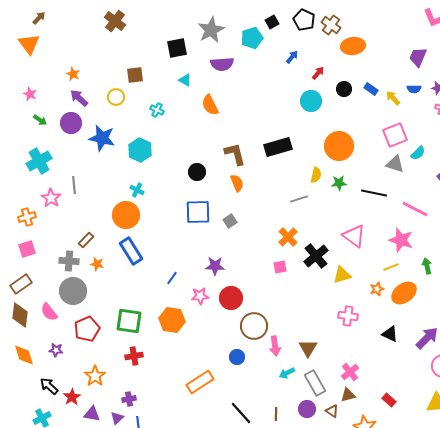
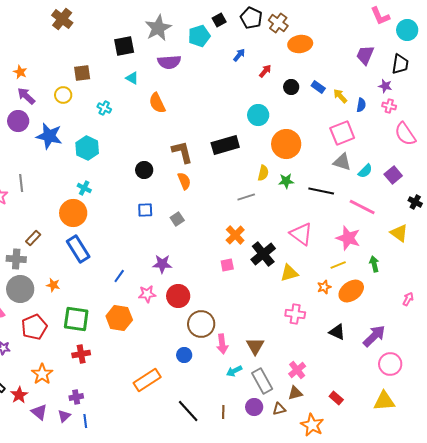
blue semicircle: (414, 89) -> (361, 105), moved, turned -80
cyan circle: (311, 101) -> (258, 115), moved
cyan semicircle: (418, 153) -> (365, 171), moved
blue square: (198, 212) -> (145, 210), size x0.6
orange star: (97, 264) -> (53, 285), moved
brown triangle: (332, 411) -> (279, 409), turned -48
purple triangle: (92, 414) -> (39, 412), turned 30

